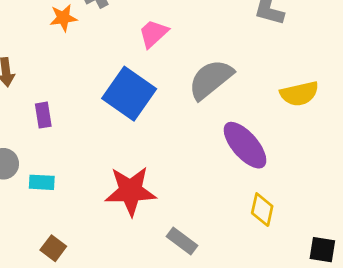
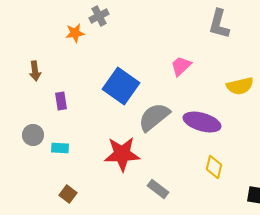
pink trapezoid: (153, 34) -> (181, 66), moved
gray semicircle: (211, 79) -> (154, 117), moved
purple ellipse: (245, 145) -> (202, 122), turned -33

